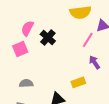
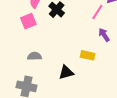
yellow rectangle: (78, 82) -> (88, 55), turned 32

